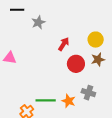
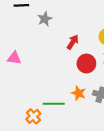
orange star: (69, 101) -> (79, 93), moved

